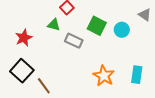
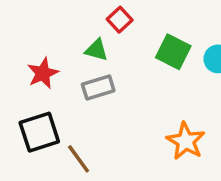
gray rectangle: (74, 41) -> (98, 88), moved, turned -42
black square: (22, 71) -> (39, 132), turned 30

